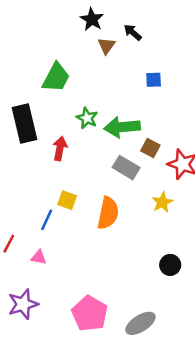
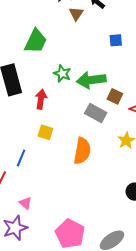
yellow square: (67, 200) -> (45, 132), moved
blue line: (47, 220) -> (21, 158), moved
pink triangle: (39, 257) -> (25, 203), moved, turned 32

